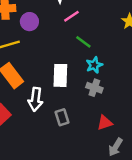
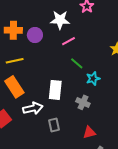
purple circle: (29, 22) -> (35, 35), moved
cyan star: (94, 65) -> (93, 79), moved
white arrow: (35, 99) -> (33, 108), turned -114

